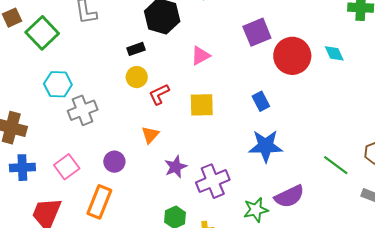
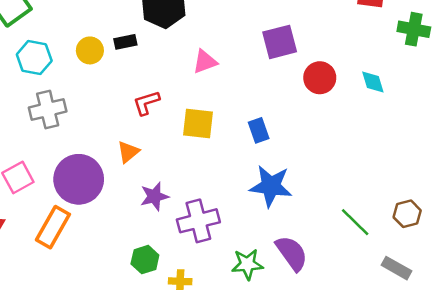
red circle: (292, 56) -> (320, 78), size x0.7
yellow circle: (137, 77) -> (90, 50), moved
cyan hexagon: (58, 84) -> (34, 58), moved
blue rectangle: (261, 101) -> (259, 130), moved
purple circle: (114, 162) -> (79, 179), size x1.8
purple semicircle: (289, 196) -> (292, 253), turned -108

